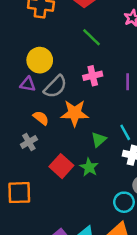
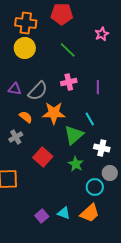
yellow circle: (40, 60) -> (25, 48), moved
cyan line: (125, 132) -> (90, 119), moved
green triangle: (99, 140) -> (74, 135), size x1.5
green star: (89, 167) -> (76, 164), moved

